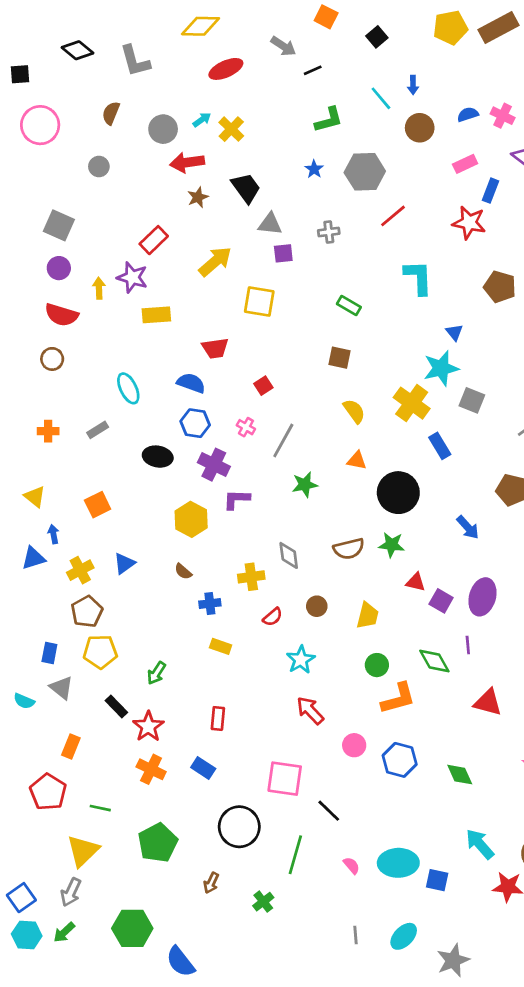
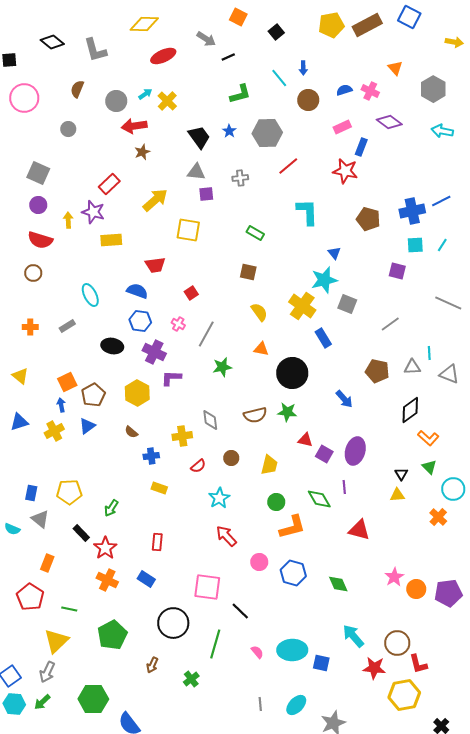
black trapezoid: (246, 188) -> (199, 137), moved
blue arrow: (53, 534) -> (61, 405), moved
brown pentagon: (87, 612) -> (93, 395), moved

